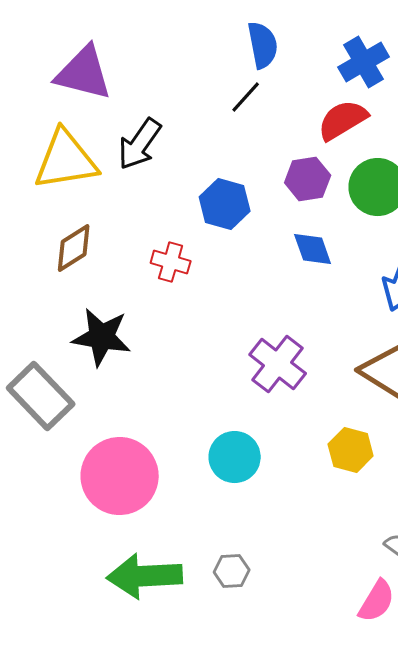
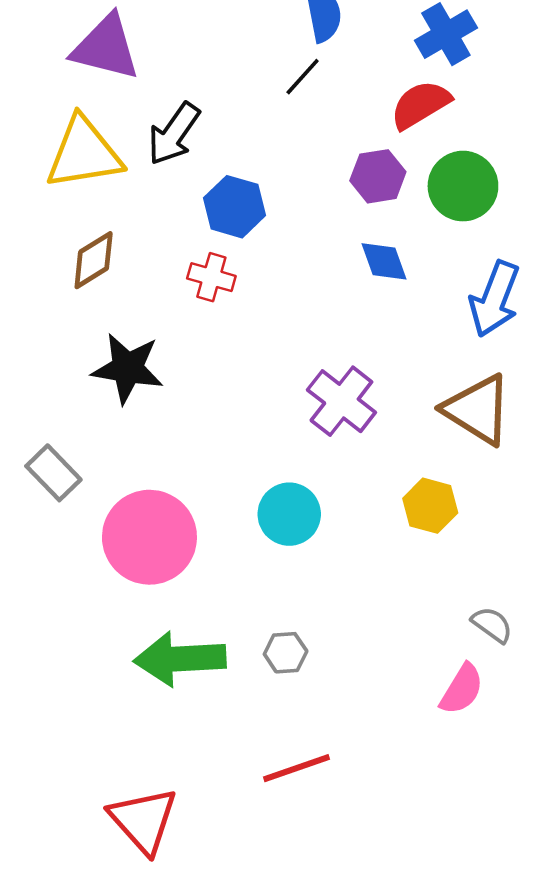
blue hexagon: (225, 204) -> (235, 207), moved
gray rectangle: (41, 396) -> (53, 473), moved, size x0.7

